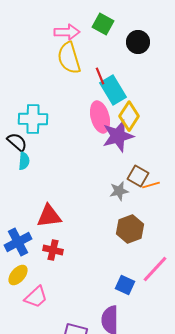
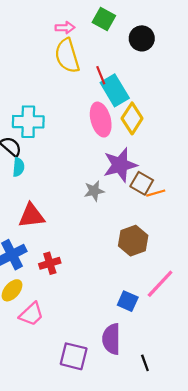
pink arrow: (67, 32) -> (65, 28), size x0.7
purple star: (118, 136) -> (120, 165), moved
gray star: (119, 191) -> (94, 191), moved
red triangle: (49, 216) -> (31, 216), moved
red cross: (53, 250) -> (50, 263), turned -30

